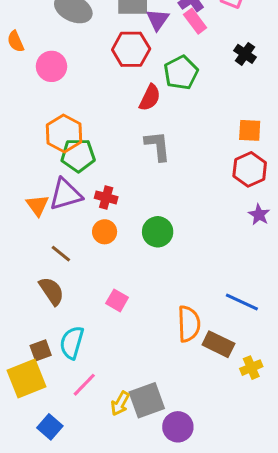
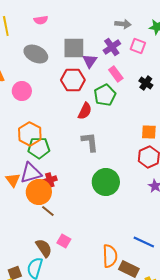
pink rectangle: (195, 21) -> (116, 74), moved
red cross: (106, 197) -> (50, 180), moved, turned -32
orange circle: (105, 232) -> (39, 192), moved, size x1.6
green circle: (158, 232) -> (106, 182), moved, size x1.4
brown line: (61, 254) -> (48, 211), moved
brown semicircle: (51, 291) -> (44, 248), moved

